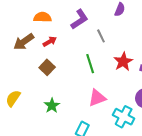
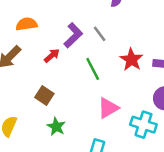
purple L-shape: (79, 19) -> (73, 35), moved
red arrow: (50, 41) -> (52, 56), moved
brown square: (47, 67) -> (44, 95), moved

